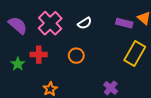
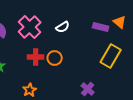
red cross: (39, 55) -> (36, 57), moved

